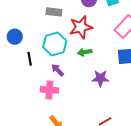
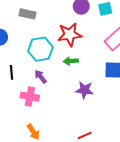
gray rectangle: (54, 12) -> (28, 14), moved
black line: (30, 59) -> (11, 72), moved

